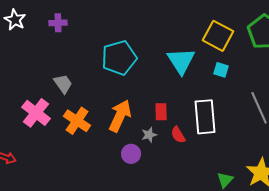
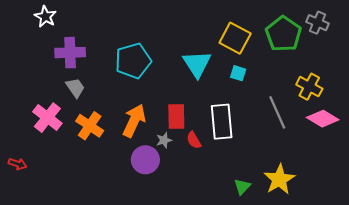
white star: (15, 20) -> (45, 16), moved
purple cross: (58, 23) -> (70, 53), moved, size x1.6
red rectangle: (161, 112) -> (176, 116), size x1.4
purple circle: (131, 154) -> (145, 160), size x1.4

